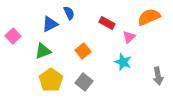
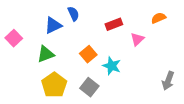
orange semicircle: (149, 17) -> (159, 18), size x0.6
red rectangle: (107, 23) -> (114, 24), turned -49
cyan star: (123, 62) -> (112, 66), moved
gray arrow: (158, 76) -> (168, 81), turned 30

